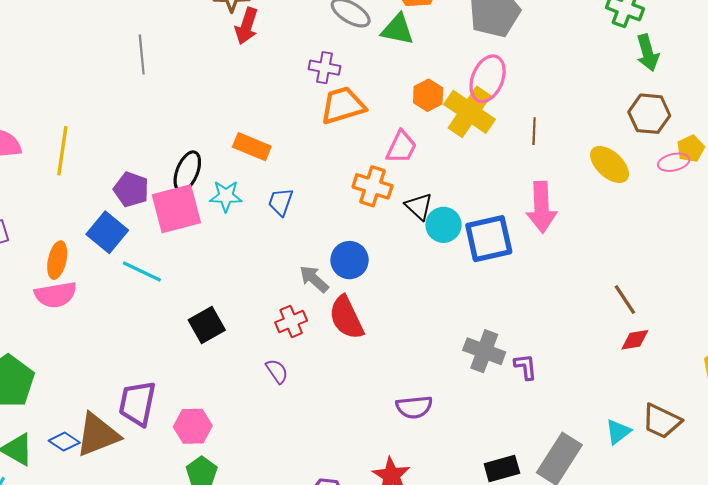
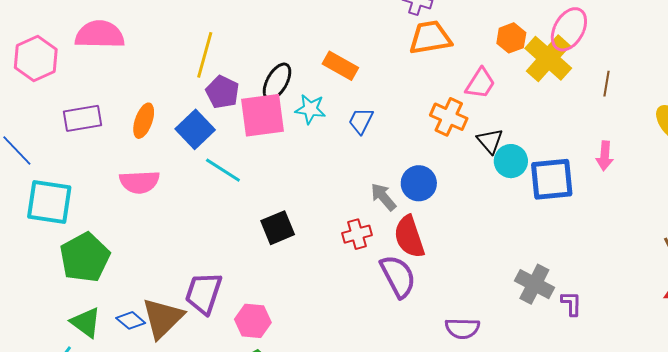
yellow line: (62, 151) -> (205, 55), moved
pink arrow: (542, 207) -> (605, 156), size x0.6
orange ellipse: (57, 260) -> (144, 121), moved
purple semicircle: (277, 371) -> (398, 276), moved, size x1.8
brown triangle: (98, 435) -> (163, 318), turned -30

